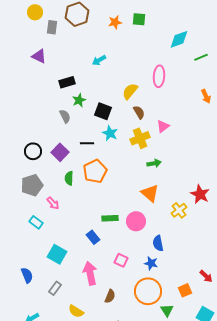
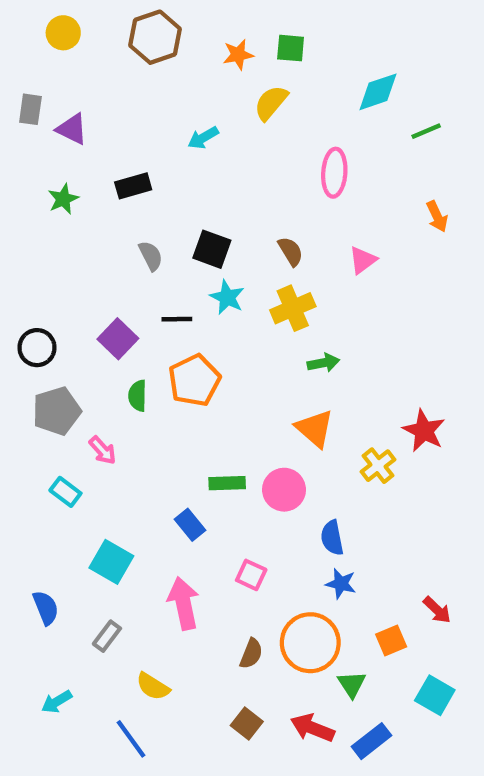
gray rectangle: (52, 27) -> (30, 109), moved
yellow semicircle: (130, 91) -> (271, 103), moved
green star: (79, 100) -> (63, 199), moved
gray semicircle: (65, 116) -> (151, 256), moved
pink triangle: (163, 126) -> (363, 260), moved
black circle: (33, 151) -> (37, 348), moved
blue star: (151, 263) -> (341, 584), moved
brown semicircle: (110, 296) -> (251, 654), moved

